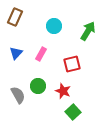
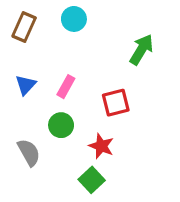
cyan circle: (54, 26) -> (74, 19), moved
green circle: (38, 86) -> (61, 125), moved
green square: (73, 112) -> (92, 180), moved

